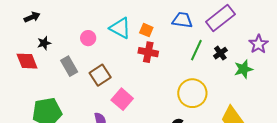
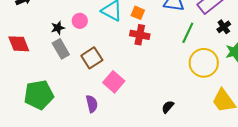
black star: (44, 43) -> (58, 28), moved
black cross: (220, 53) -> (224, 27), moved
yellow circle: (192, 93) -> (204, 63), moved

